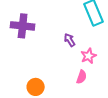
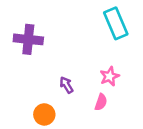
purple arrow: (70, 40) -> (66, 85), moved

